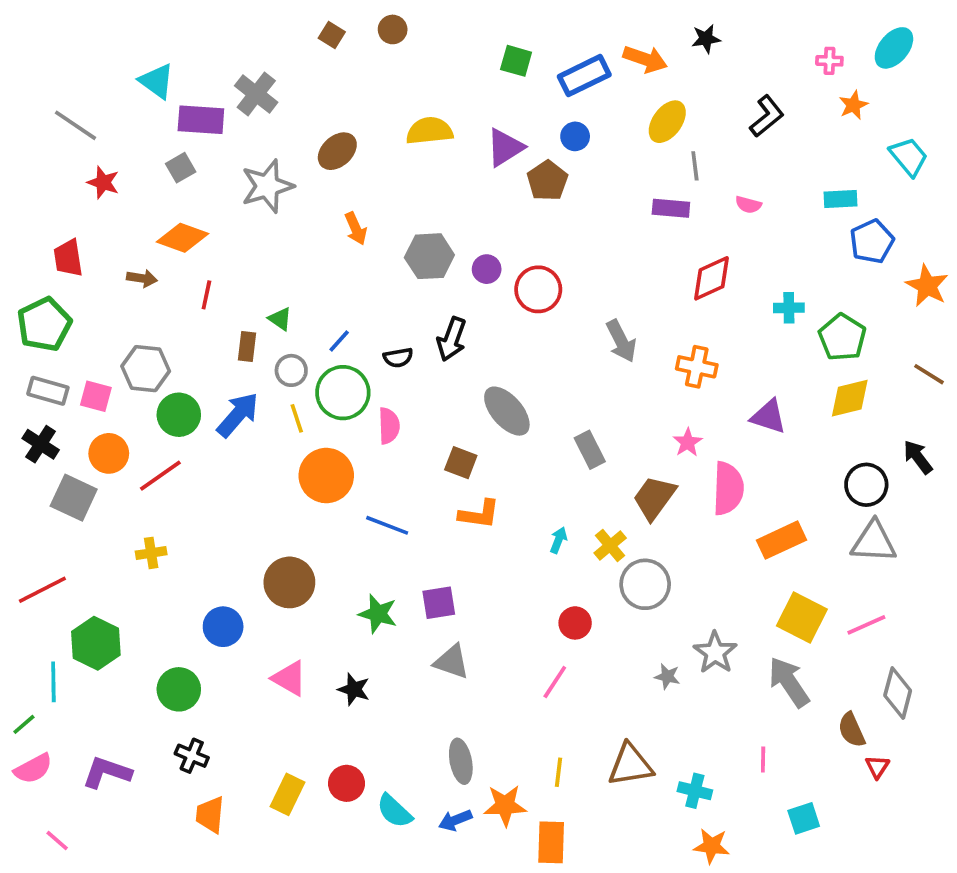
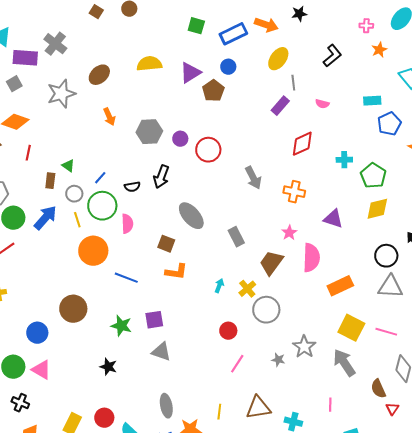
purple rectangle: (671, 208) -> (280, 106), turned -54
pink line: (866, 625) -> (386, 332), turned 40
pink triangle: (289, 678) -> (41, 370), moved
pink line: (555, 682) -> (237, 364), moved

